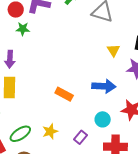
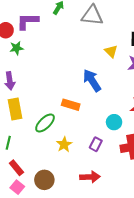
blue arrow: (104, 86) -> (92, 80), moved, turned -115
green ellipse: (20, 134) -> (45, 123), moved

